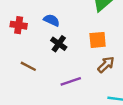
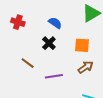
blue semicircle: (52, 20) -> (55, 23), moved
brown line: (28, 66) -> (28, 63), moved

